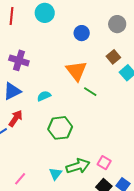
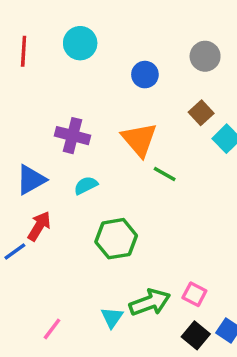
purple cross: (19, 60) -> (72, 136), moved

